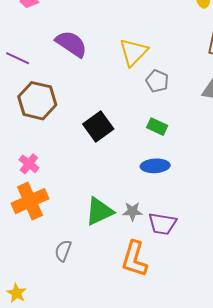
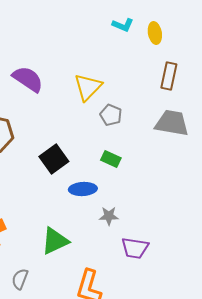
blue ellipse: (155, 166) -> (83, 189), moved
gray star: (132, 211) -> (109, 216), moved
purple trapezoid: (162, 224) -> (135, 248), moved

